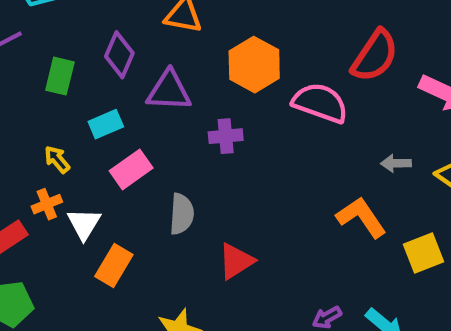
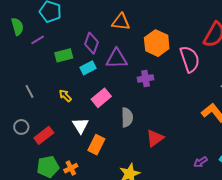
green rectangle: (60, 76) -> (64, 55), turned 66
pink semicircle: (320, 103) -> (190, 59), turned 56
cyan rectangle: (106, 124) -> (88, 68), moved
orange cross: (47, 204) -> (71, 168), moved

